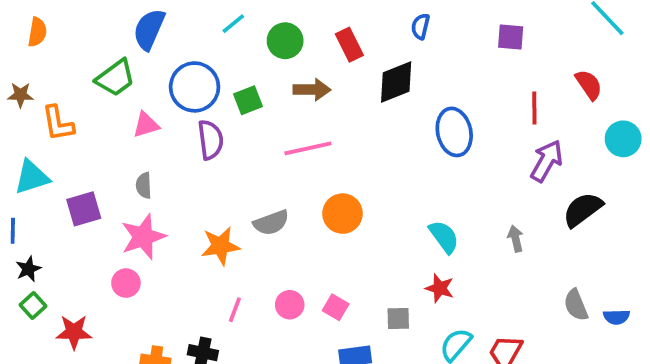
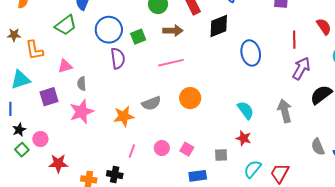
pink triangle: (146, 125) -> (65, 66), moved
gray arrow: (516, 239) -> (285, 111), size x1.6
pink circle: (126, 283) -> (40, 139), moved
red star: (74, 332) -> (58, 163), moved

